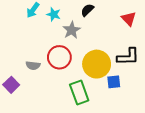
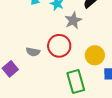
yellow circle: (97, 64) -> (95, 55), size x0.7

